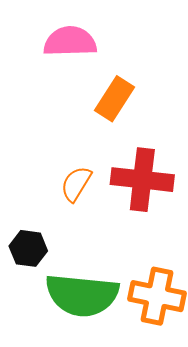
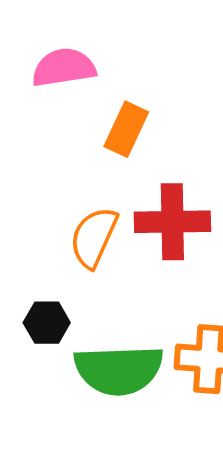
orange semicircle: (76, 184) -> (94, 237), size x1.4

